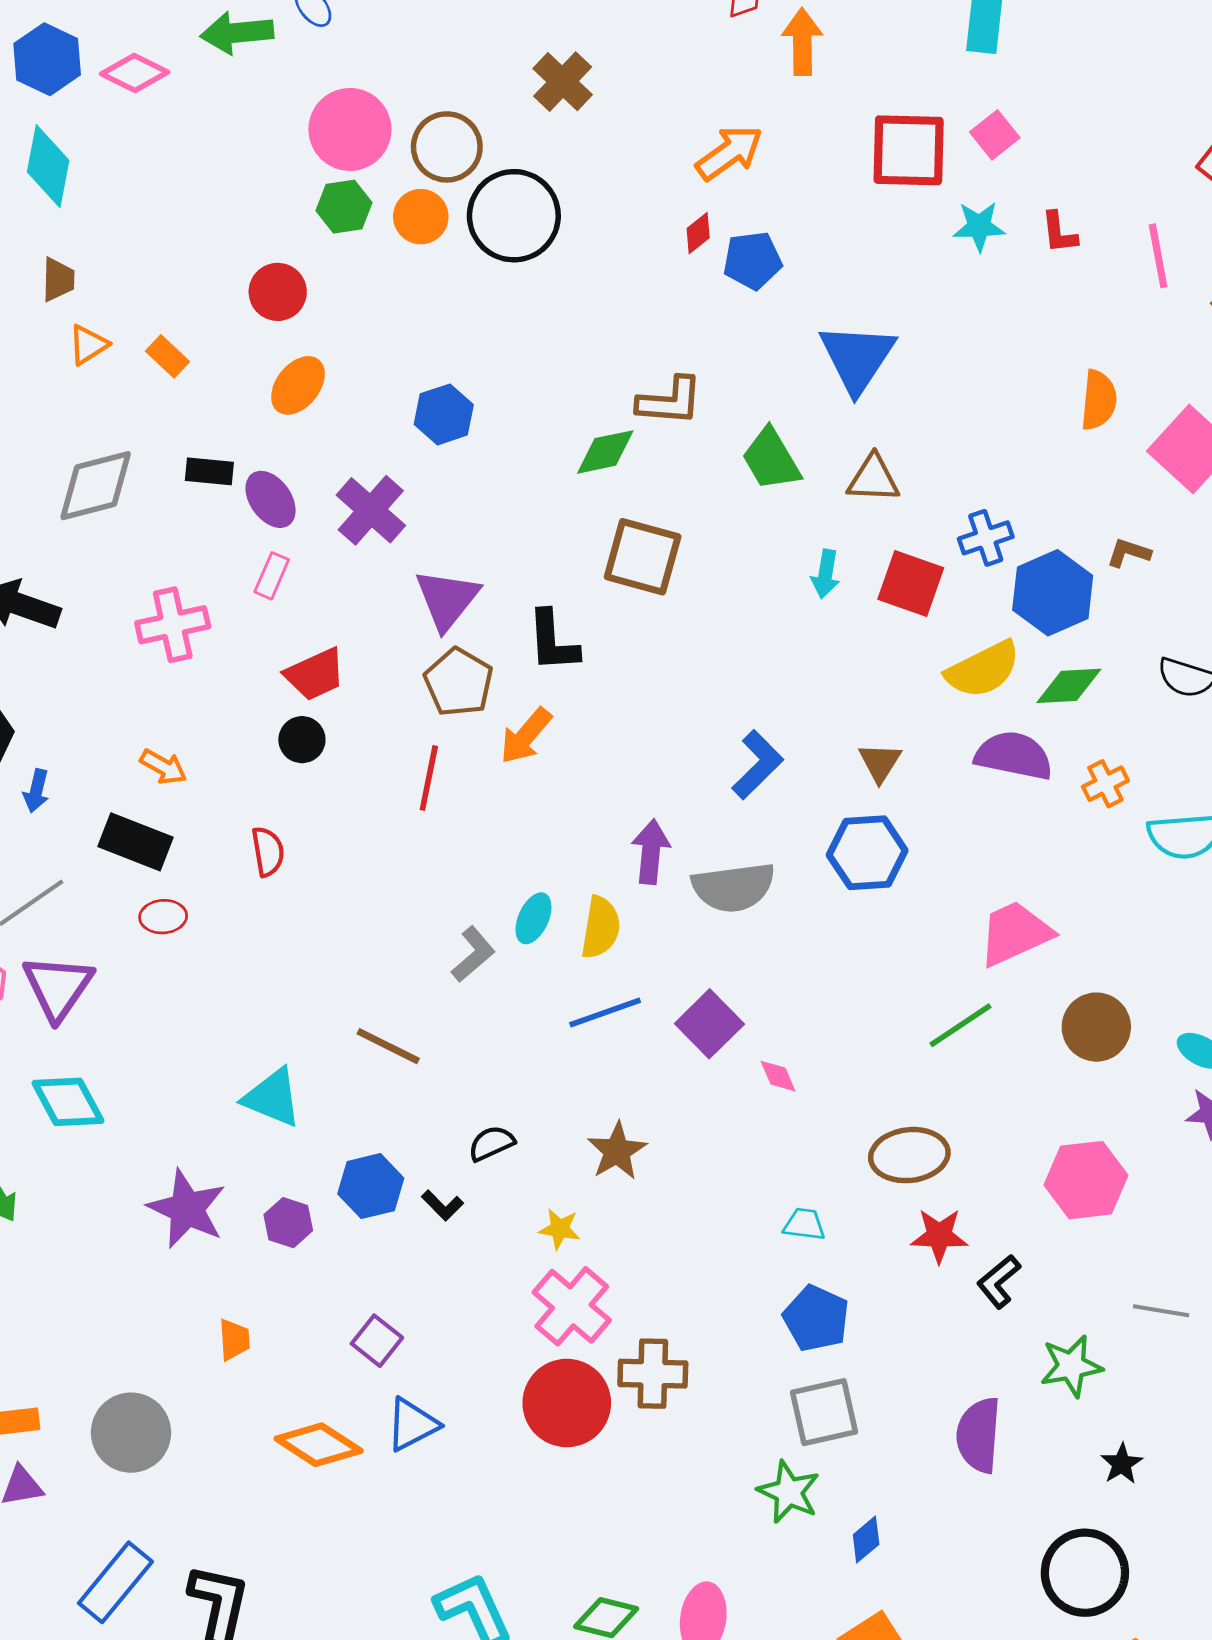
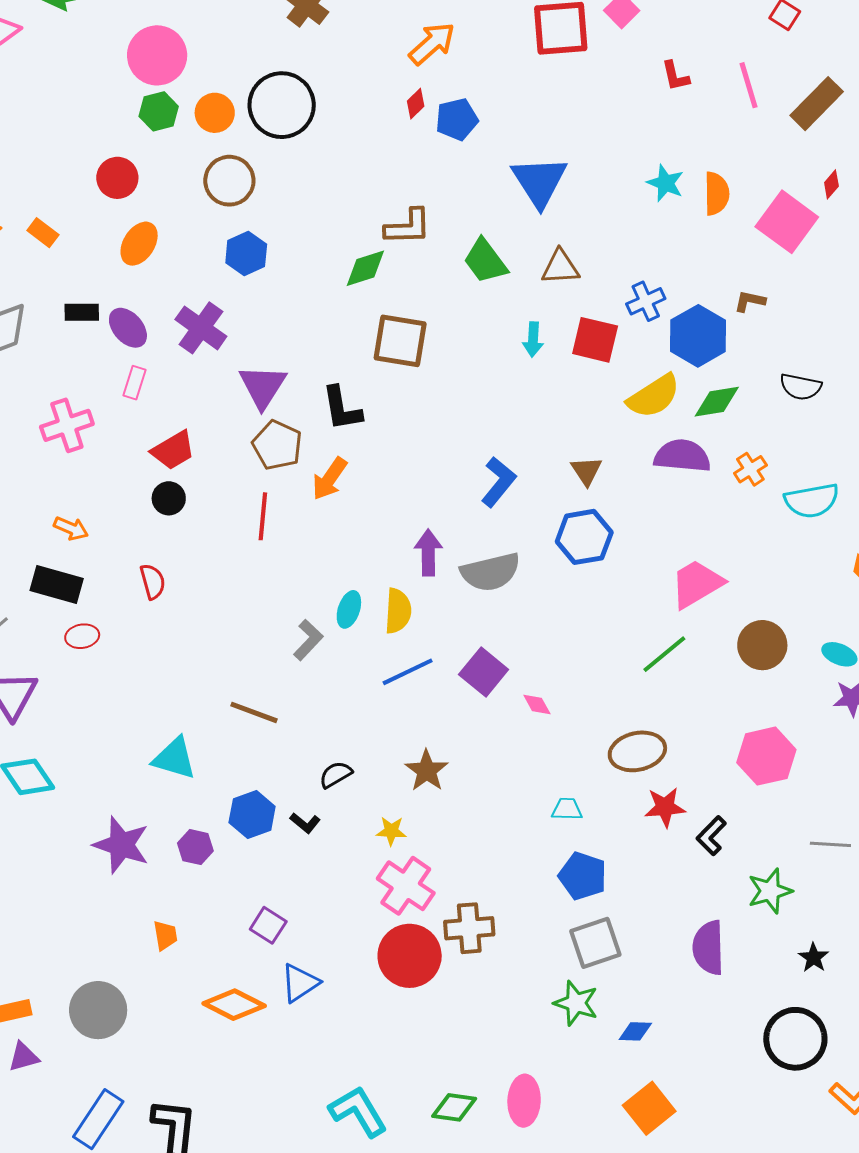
brown circle: (447, 147) -> (229, 181), moved
cyan star: (979, 226) -> (665, 183), moved, turned 30
blue diamond: (866, 1540) -> (635, 1031), turned 48

